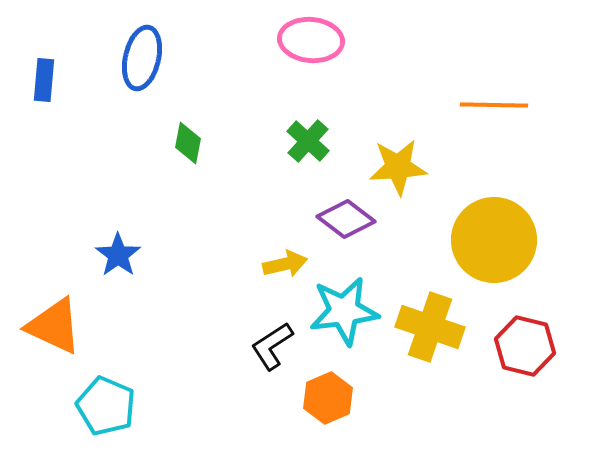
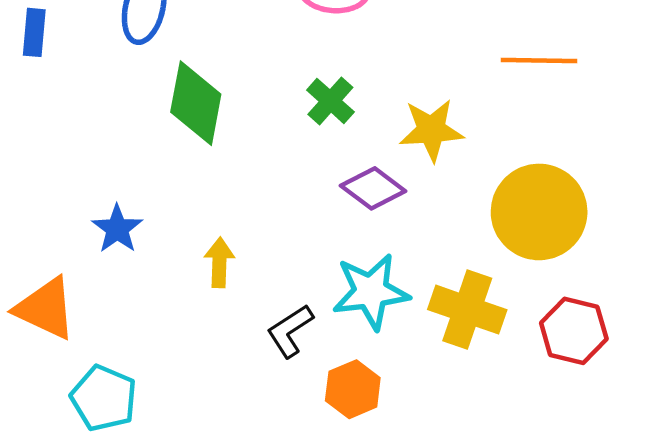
green diamond: (188, 143) -> (196, 103), size x1.8
yellow arrow: (285, 264) -> (219, 262), moved, turned -75

